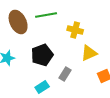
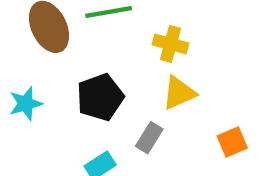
yellow triangle: (89, 53) -> (179, 93), moved

